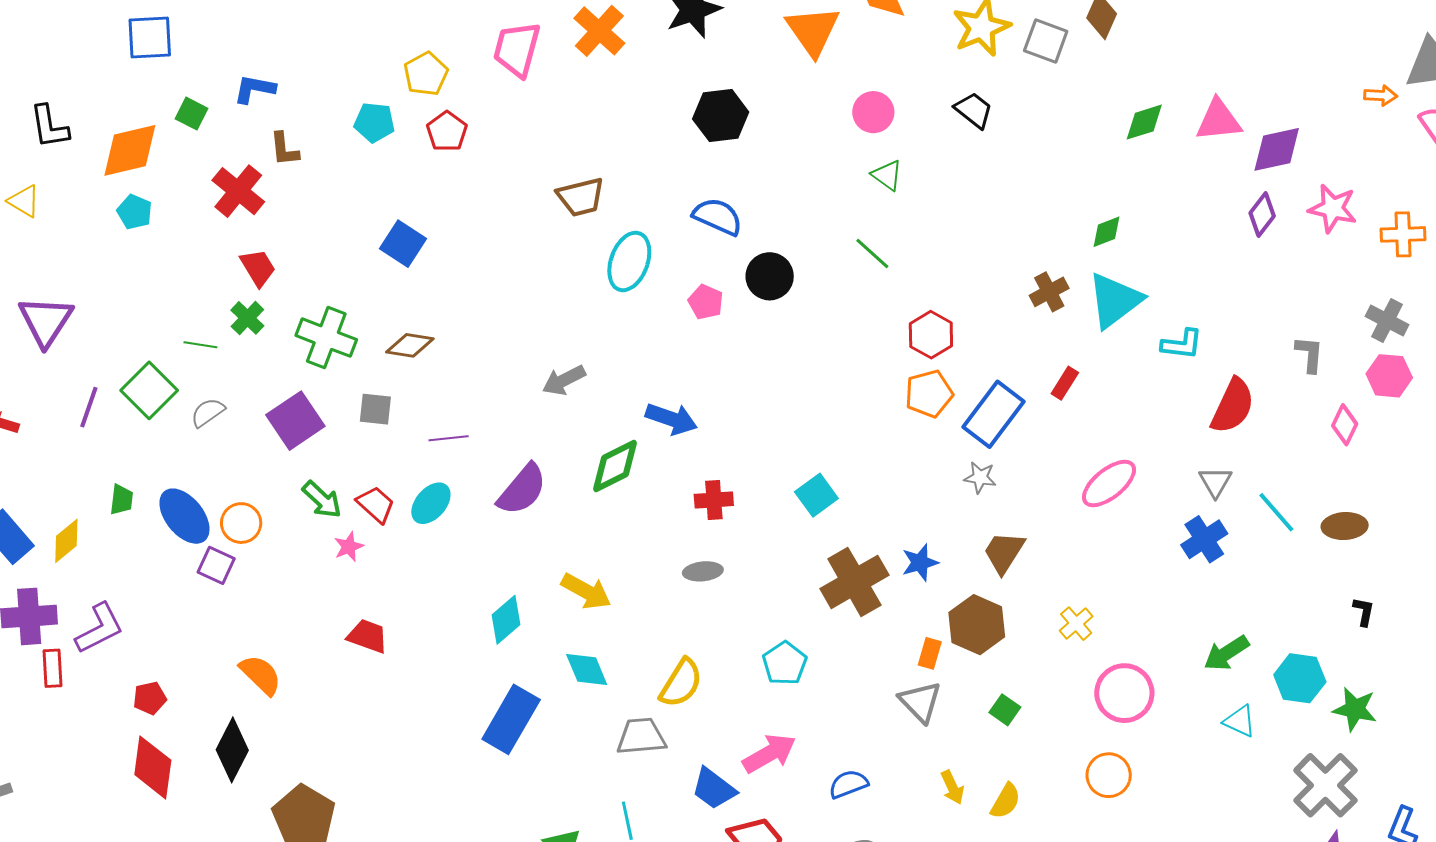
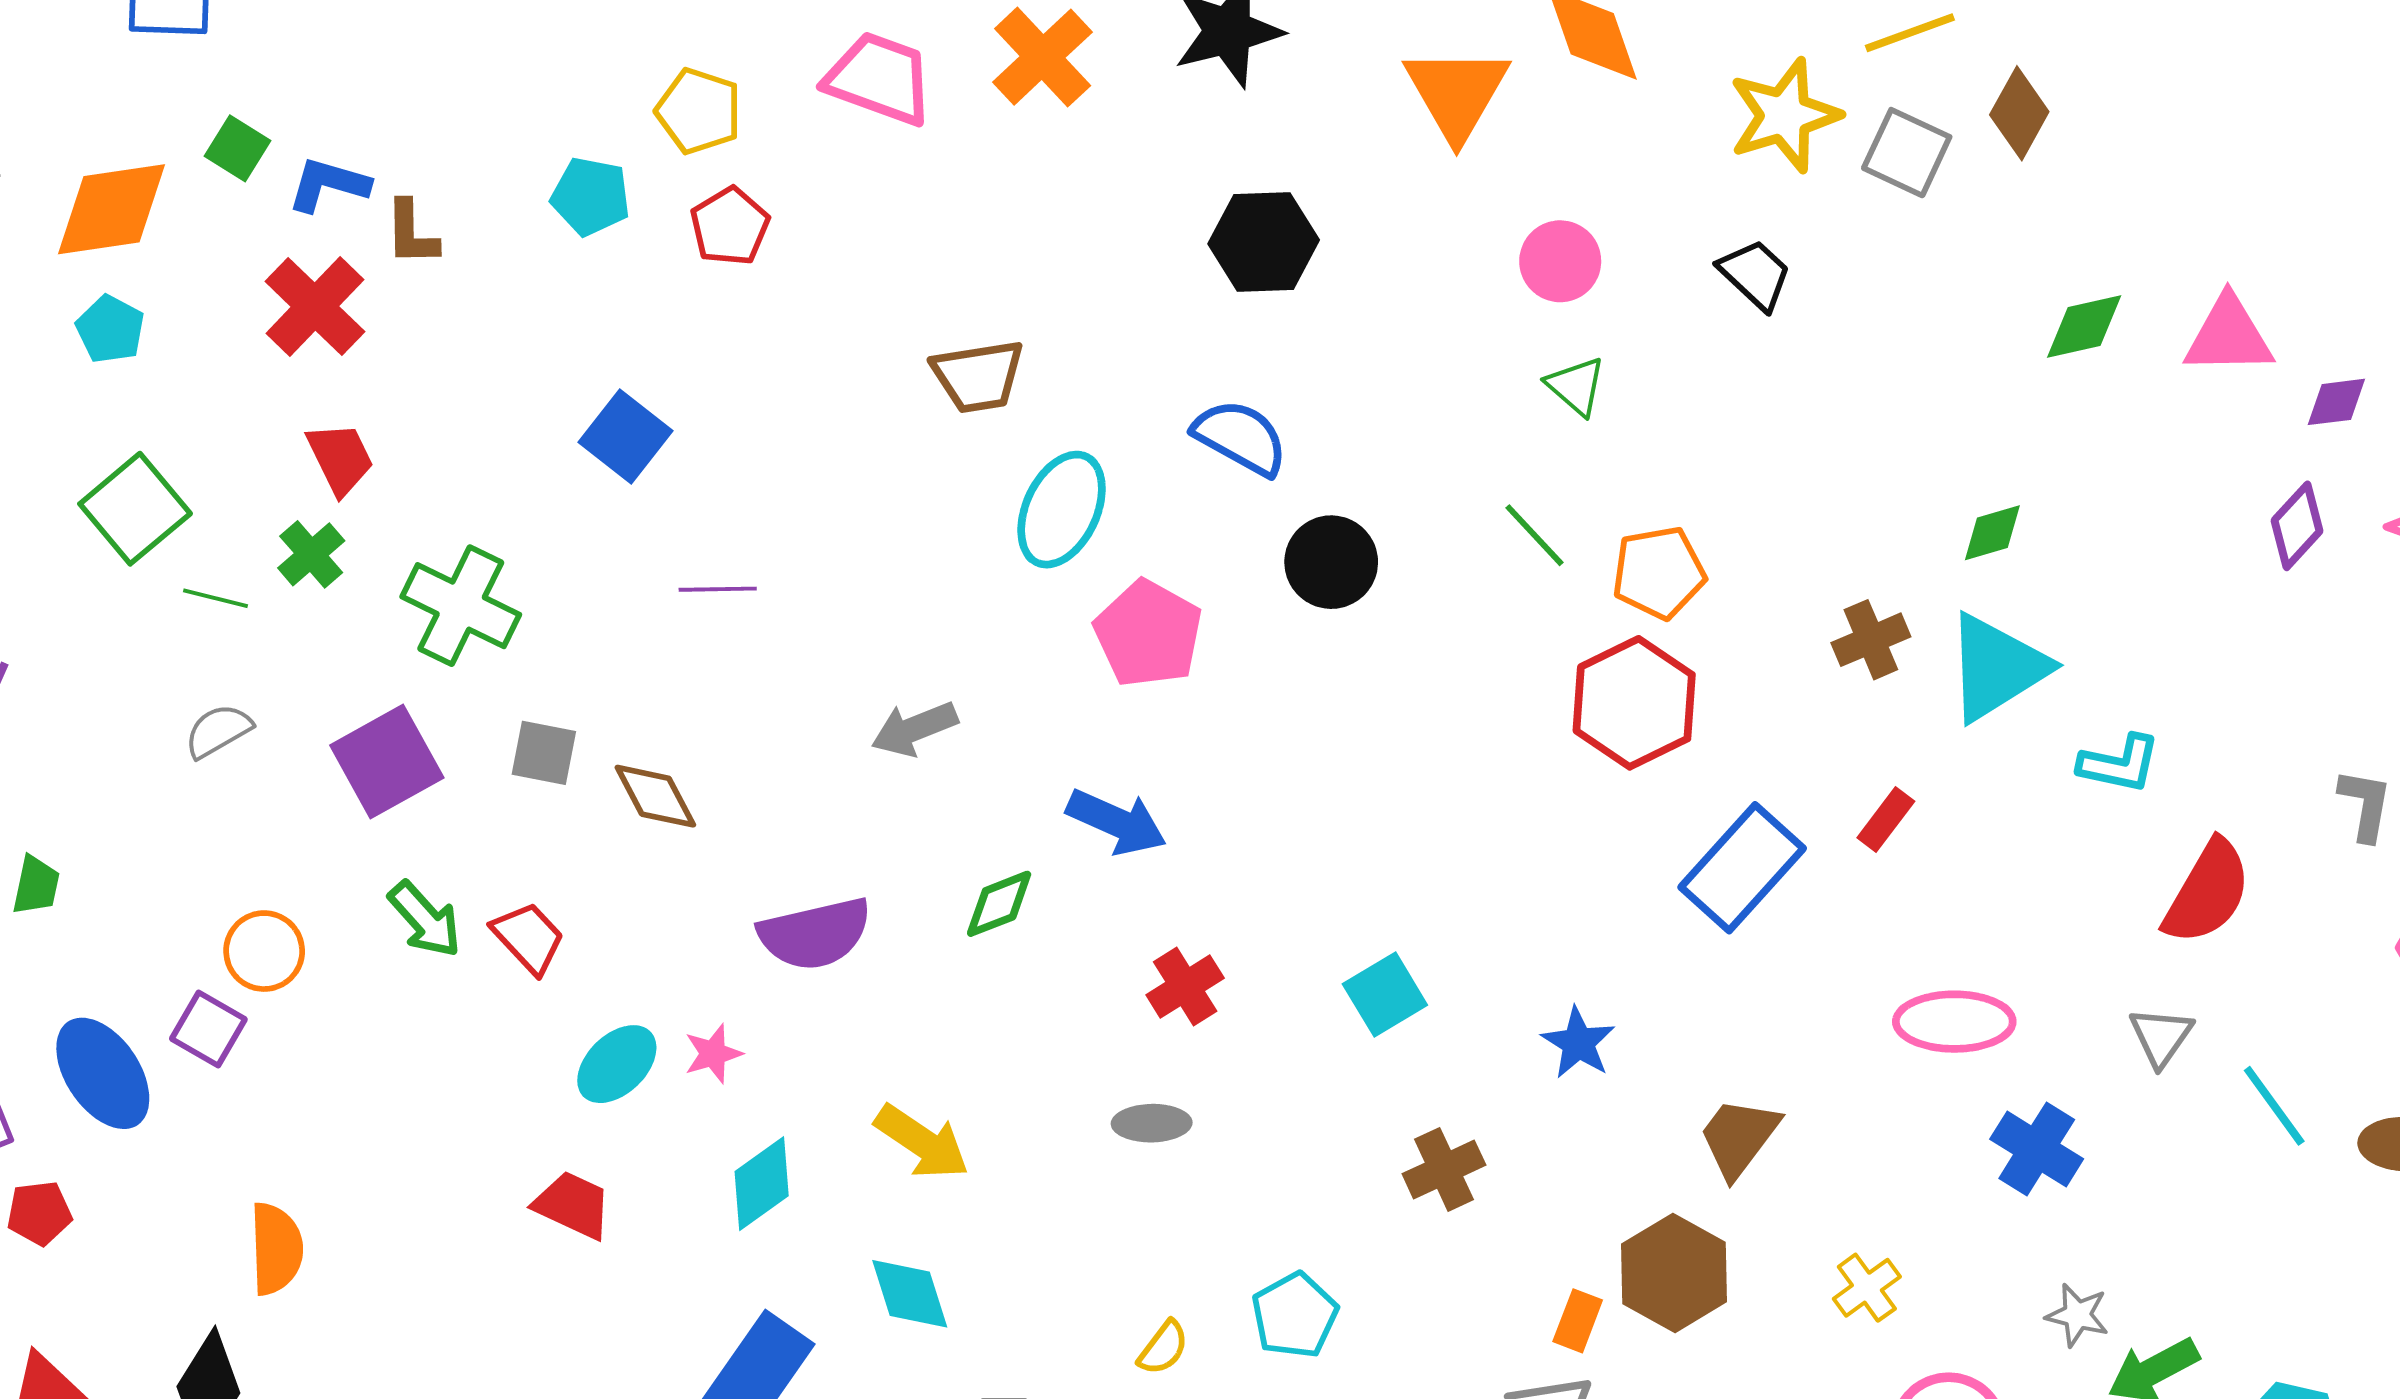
pink trapezoid: (517, 49) -> (879, 79), turned 90
yellow pentagon: (426, 74) -> (699, 111), turned -30
blue L-shape: (254, 89) -> (328, 184), moved
purple diamond: (1277, 149) -> (2336, 402), size x0.6
pink pentagon: (706, 302) -> (1148, 634), moved, size x1.6
red hexagon: (931, 335) -> (1634, 703), size x1.4
brown diamond: (410, 345) -> (655, 796), moved, turned 48
green square: (149, 390) -> (135, 509), moved
orange pentagon: (929, 394) -> (1659, 573), moved
purple line: (449, 438) -> (718, 589), moved
green diamond: (615, 466) -> (999, 904), size x0.7
gray star: (980, 477) -> (2077, 1315), moved
pink ellipse: (1109, 483) -> (1954, 1022), turned 34
purple semicircle: (522, 490) -> (815, 934), turned 32
red cross: (714, 500) -> (1185, 987), turned -33
cyan ellipse: (431, 503) -> (617, 1064), moved
blue ellipse: (184, 516) -> (103, 1073), moved
blue cross: (1204, 539) -> (2037, 1149), moved, turned -30
pink star: (349, 547) -> (713, 1054), moved
blue star: (920, 562) -> (1578, 1043), moved, turned -30
brown cross: (854, 582) -> (1444, 1169), size x0.6
red trapezoid: (368, 636) -> (573, 1205), moved
orange semicircle: (261, 675) -> (276, 1249), turned 39
yellow semicircle: (681, 683) -> (1163, 1348), moved, size x0.6
red pentagon: (150, 698) -> (39, 1213), moved

